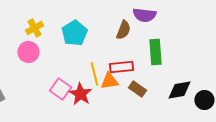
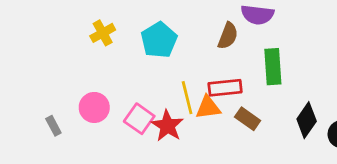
pink circle: (28, 52) -> (94, 107), moved
black diamond: (179, 90) -> (307, 120), turned -45

